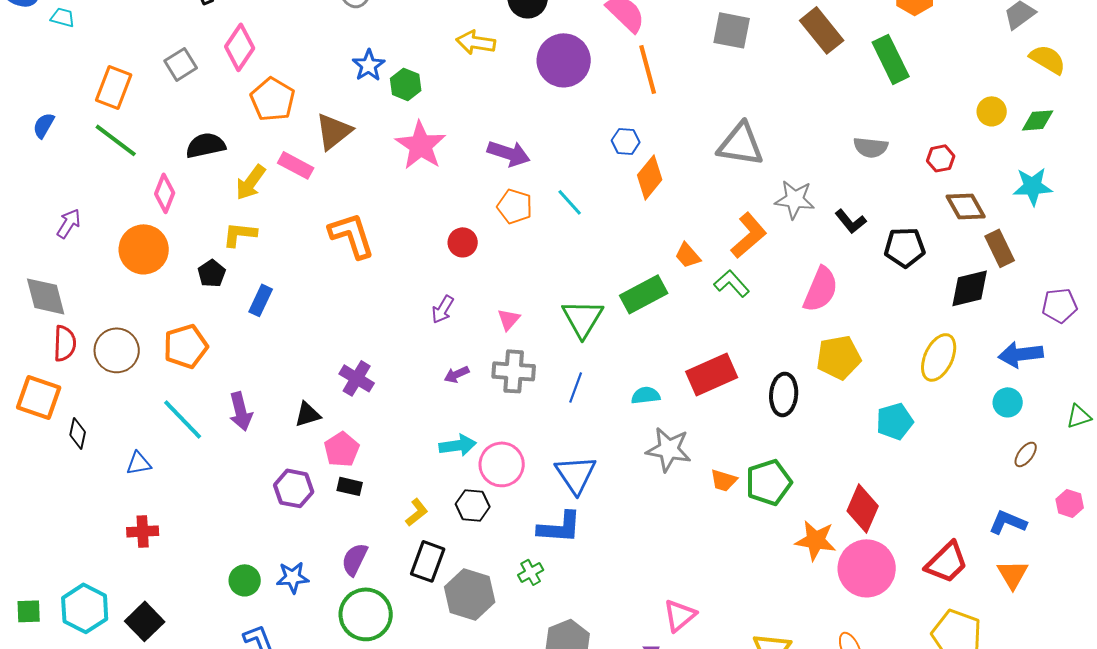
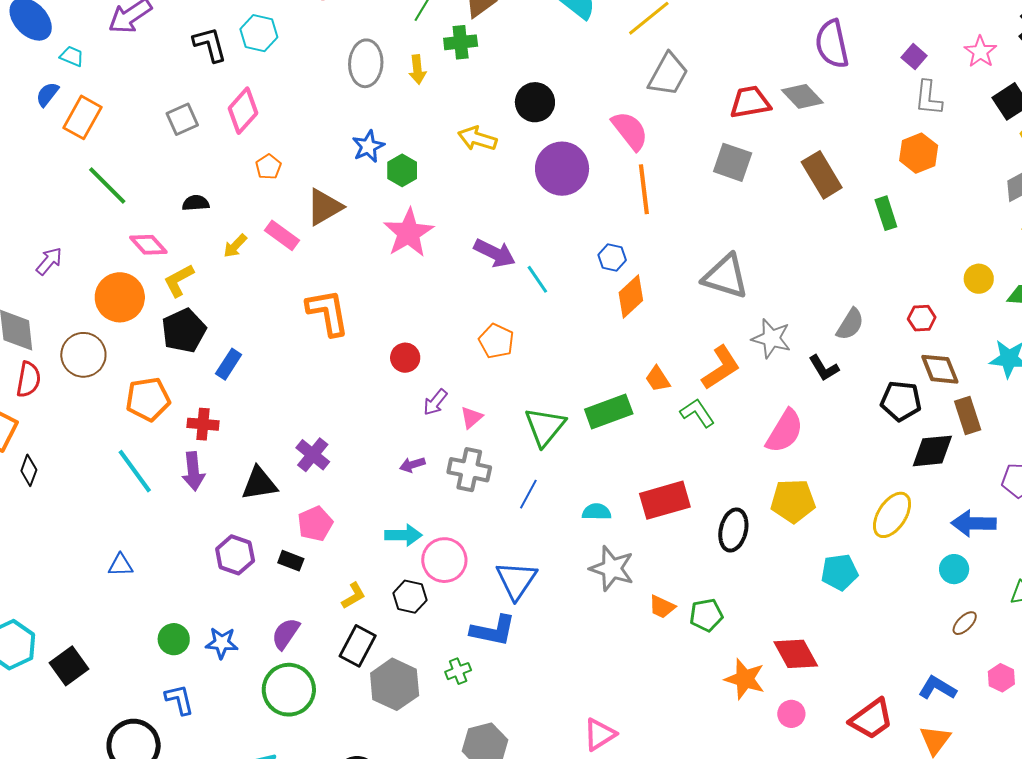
green rectangle: (891, 59) -> (886, 213), size x0.7
orange rectangle: (114, 87) -> (82, 117), moved
orange pentagon: (273, 99) -> (268, 167), size x0.6
blue semicircle: (44, 125) -> (47, 94), moved
black semicircle: (206, 145) -> (196, 203), size x0.7
gray semicircle: (871, 147) -> (850, 324), moved, turned -72
yellow arrow: (251, 182) -> (235, 246), size x0.7
pink diamond: (165, 193) -> (148, 245), turned -72
cyan line: (570, 202) -> (537, 279), moved
orange pentagon: (515, 206) -> (496, 341), moved
yellow L-shape: (240, 234) -> (179, 280), moved, turned -42
red circle: (463, 242) -> (405, 358), moved
black pentagon: (905, 247) -> (901, 401), moved
black pentagon: (212, 273) -> (184, 331), size x1.6
purple arrow: (443, 309) -> (435, 402), moved
brown circle: (117, 350) -> (83, 355), moved
black triangle: (308, 414) -> (259, 484), size x1.4
pink pentagon: (342, 449) -> (315, 524), moved
blue triangle: (139, 463) -> (121, 565), moved
green pentagon: (769, 482) -> (706, 615), size x0.7
red diamond: (863, 508) -> (796, 654), turned -60
red cross: (143, 531) -> (203, 424), moved
pink circle: (867, 568) -> (791, 714), size x0.5

